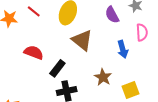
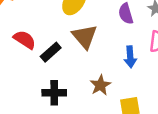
black rectangle: (57, 68) -> (51, 52), moved

